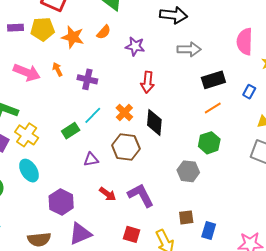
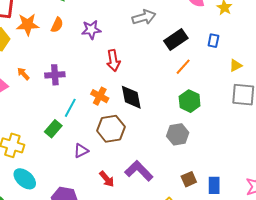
orange star: (73, 37) -> (28, 24), moved
red arrow: (108, 194) -> (107, 179), turned 30

